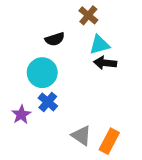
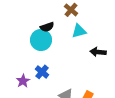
black arrow: (105, 63) -> (98, 52), moved
cyan circle: (42, 73) -> (41, 40), moved

